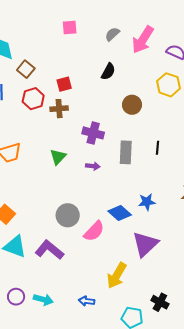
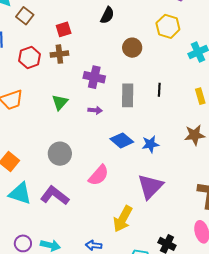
red hexagon: (33, 99) -> (30, 57), moved
blue diamond: (120, 213) -> (122, 140), moved
gray circle: (68, 215) -> (60, 154), moved

